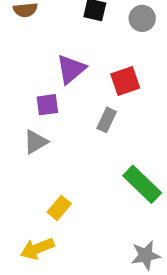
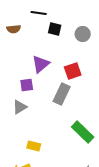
gray rectangle: (107, 120) -> (62, 94), size x1.5
yellow rectangle: (59, 208) -> (34, 146), turned 64

